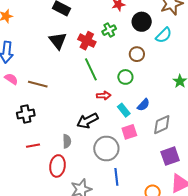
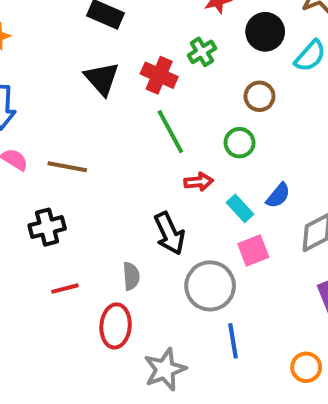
black arrow: (87, 121) -> (169, 233), turned -85

